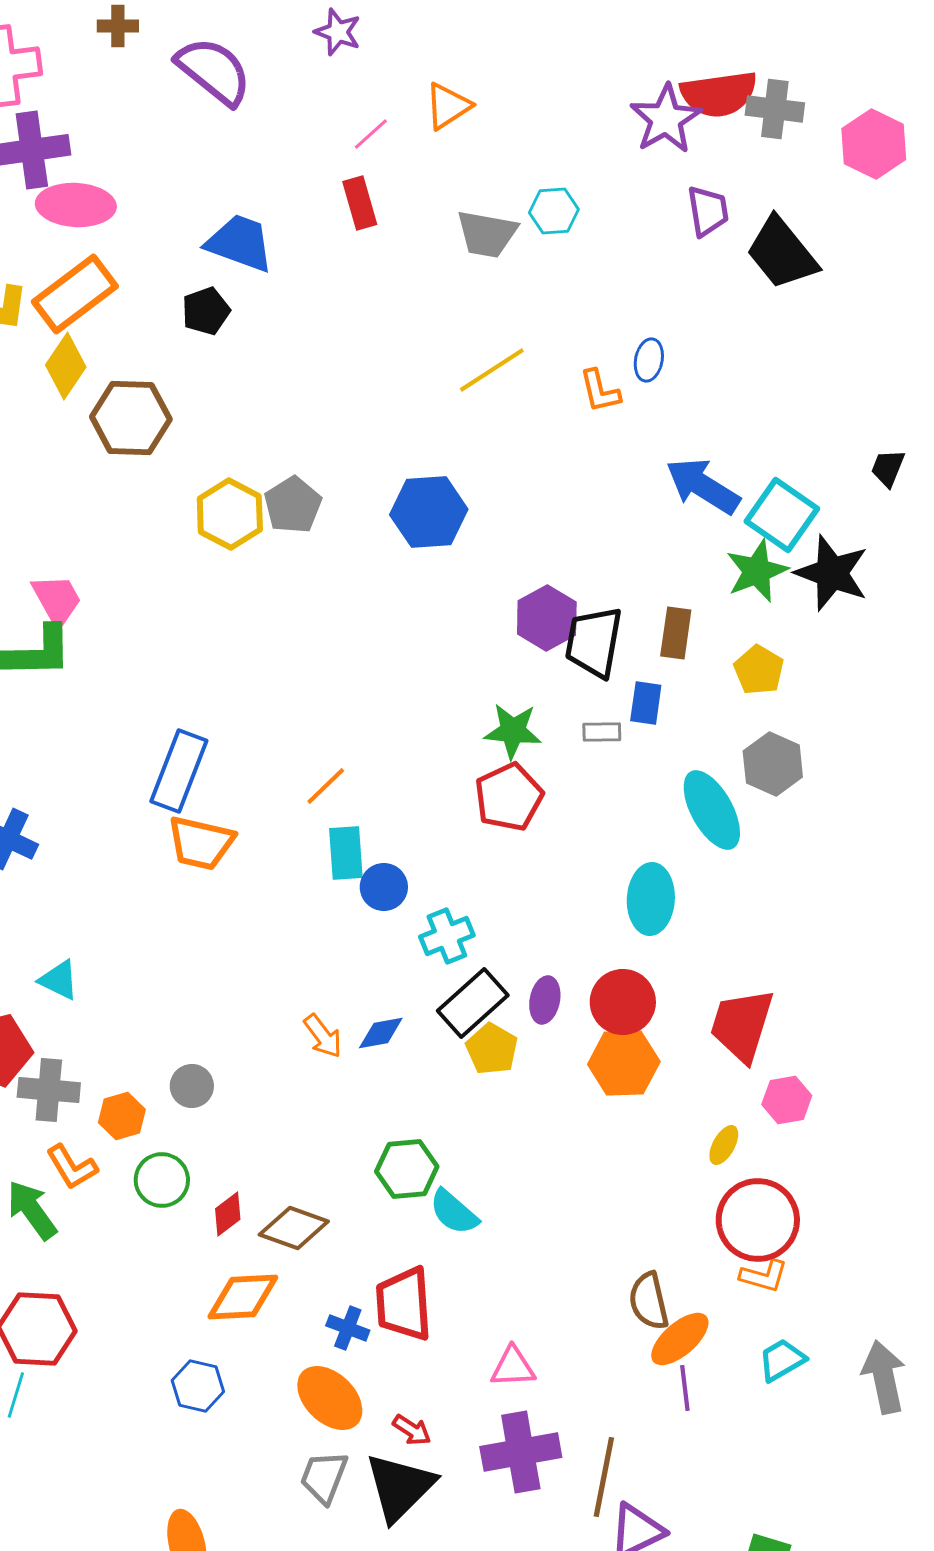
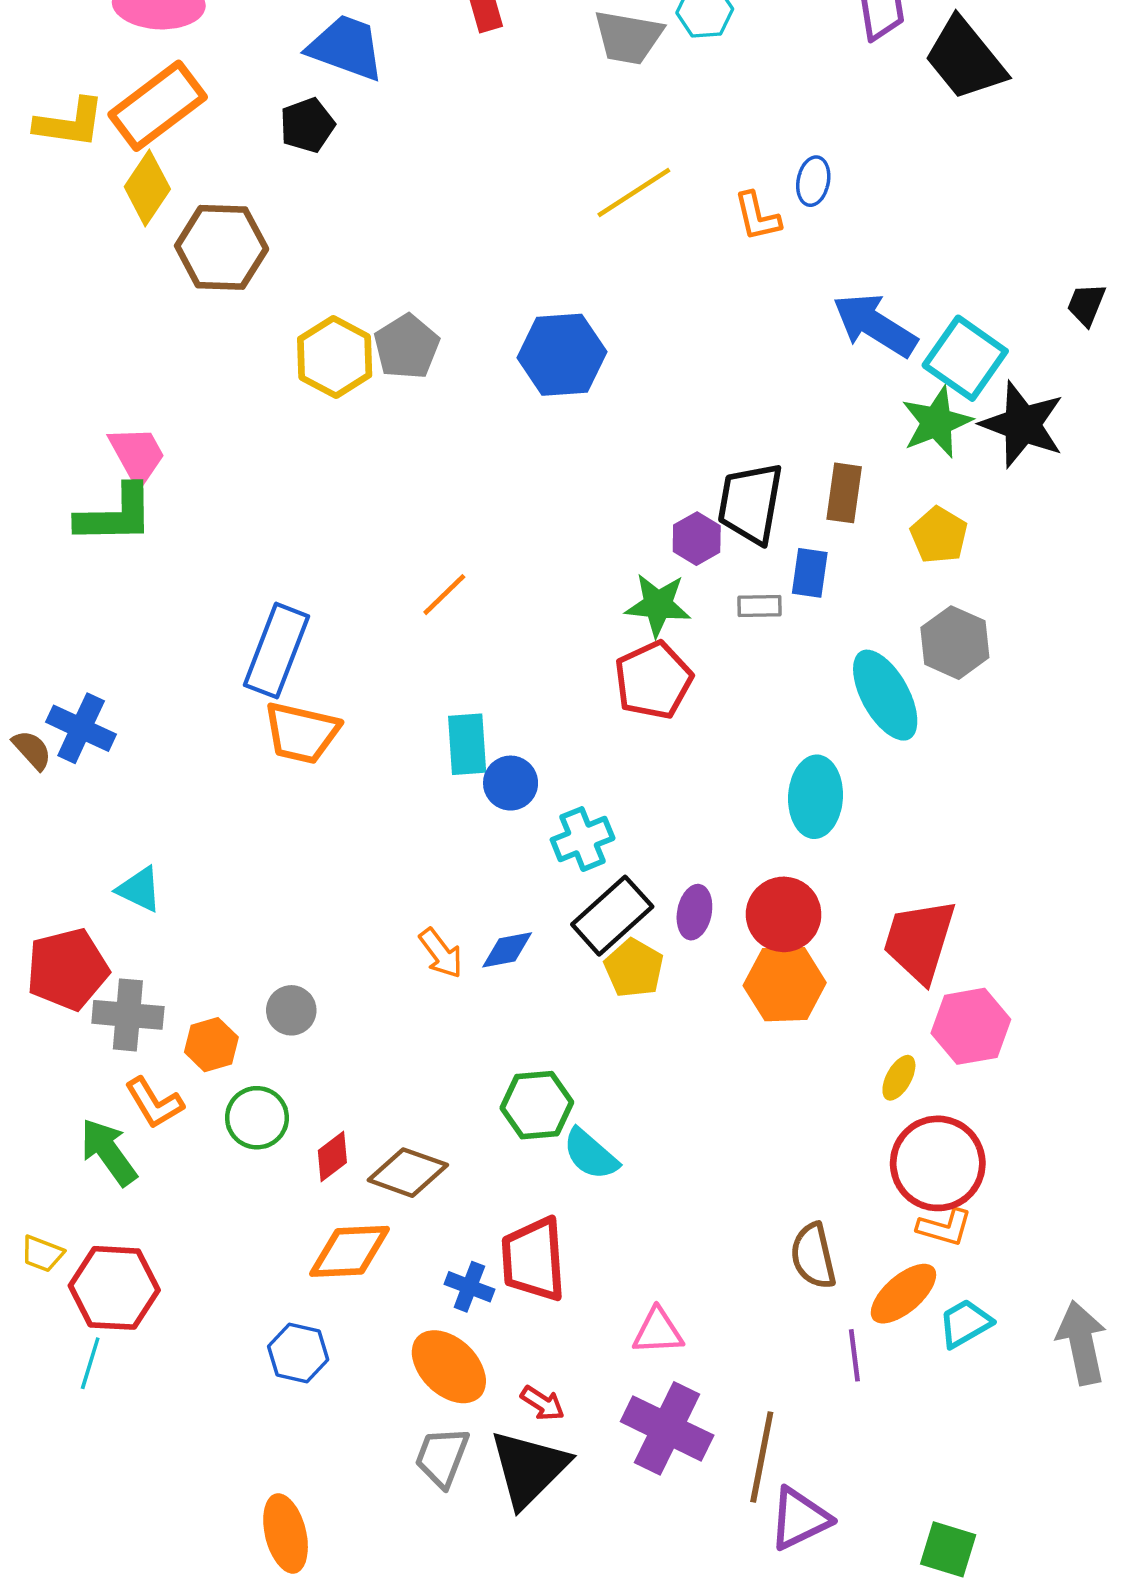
purple hexagon: (547, 618) -> (697, 539), moved, size x0.7
orange line: (326, 786) -> (444, 595), moved
pink hexagon: (787, 1100) -> (971, 1026), size x1.4
orange ellipse: (680, 1339) -> (903, 1294), moved
purple cross: (521, 1452) -> (667, 1428), turned 36

